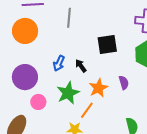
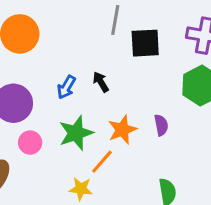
gray line: (69, 18) -> (115, 20), moved
black square: (107, 44) -> (145, 43), moved
black arrow: (81, 66) -> (101, 82), moved

